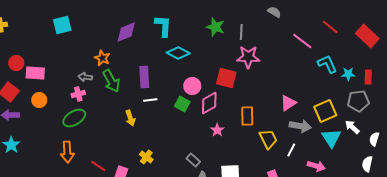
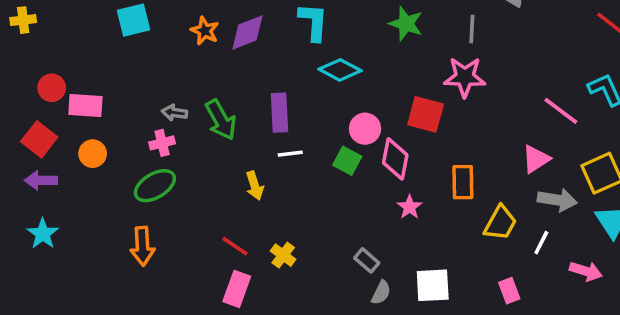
gray line: (241, 32) -> (472, 29), moved
pink line: (302, 41) -> (561, 111), moved
orange star: (102, 58) -> (205, 31), moved
pink diamond: (209, 103) -> (395, 159), turned -50
yellow trapezoid: (268, 139) -> (500, 223), turned 55
red line: (98, 166) -> (235, 246), moved

